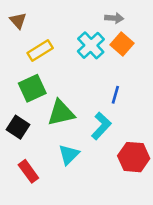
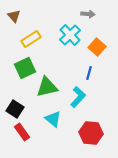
orange square: (122, 44) -> (97, 47), moved
black square: (18, 127) -> (15, 109), moved
cyan triangle: (69, 154) -> (53, 119), turned -36
red hexagon: (134, 157) -> (91, 133), moved

